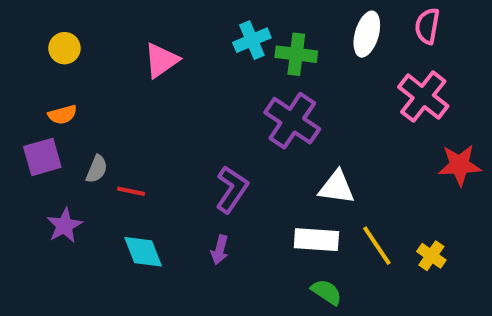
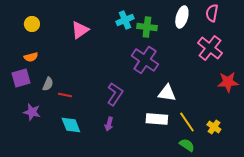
purple star: (64, 226) -> (32, 112), turned -30
green semicircle: (327, 292) -> (187, 145), moved

